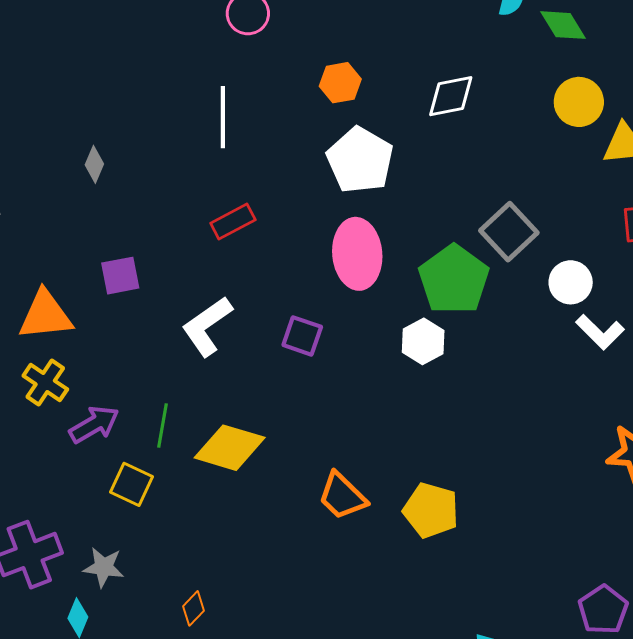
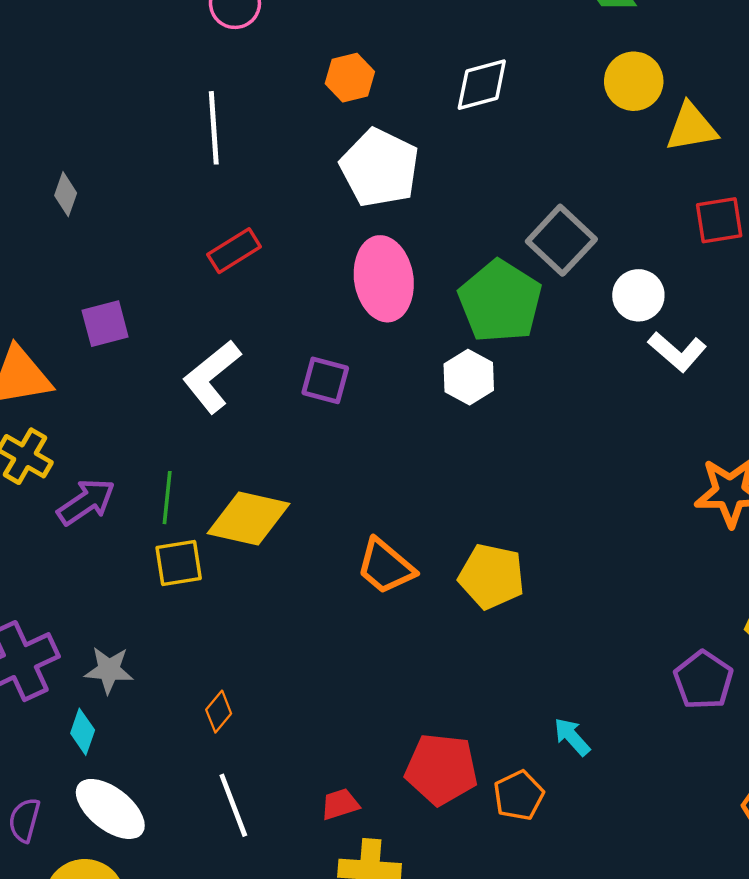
yellow square: (131, 484) -> (179, 563), moved, turned -30

